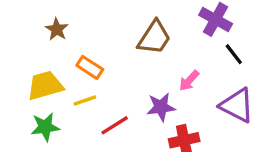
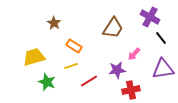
yellow trapezoid: (45, 86) -> (34, 57), moved
purple triangle: (237, 105) -> (163, 69), turned -35
green star: (45, 127) -> (47, 82), turned 30

